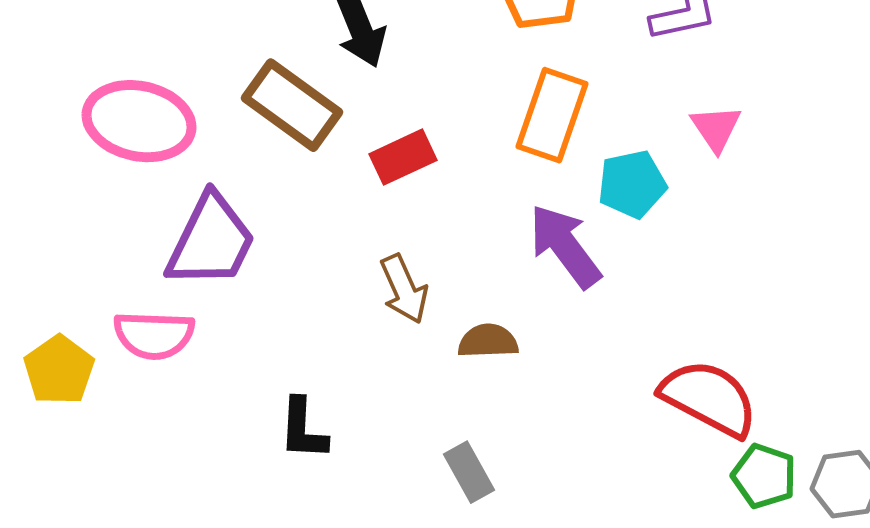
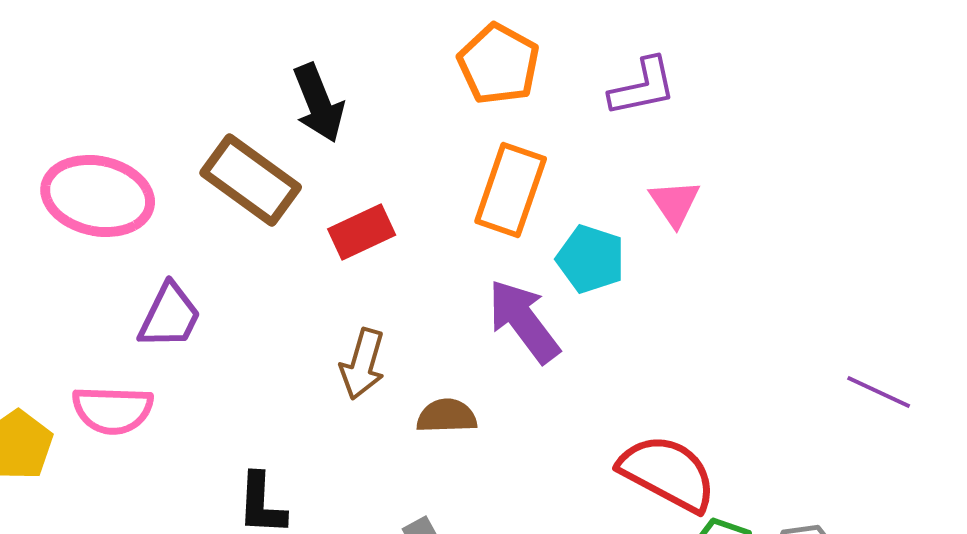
cyan pentagon: (632, 184) -> (591, 259), turned 30
purple trapezoid: (211, 241) -> (170, 316), size x0.7
brown arrow: (404, 289) -> (363, 364), turned 40

